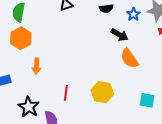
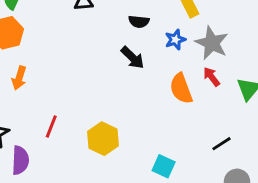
black arrow: (120, 35) -> (133, 58), moved
orange semicircle: (129, 58) -> (181, 89), moved

